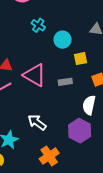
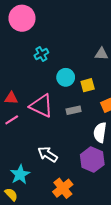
cyan cross: (38, 25) -> (41, 54), turned 32
cyan circle: (63, 40) -> (66, 77), moved

